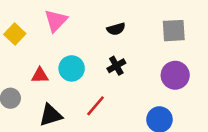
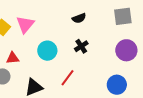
pink triangle: (56, 21) -> (25, 24), moved
red triangle: (40, 75) -> (13, 58), moved

